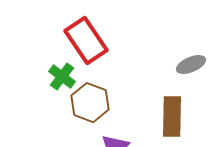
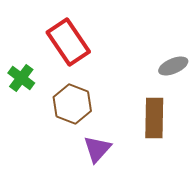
green cross: (62, 77) -> (21, 78), moved

